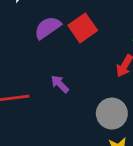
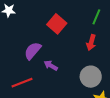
purple semicircle: (48, 28) -> (33, 51), moved

